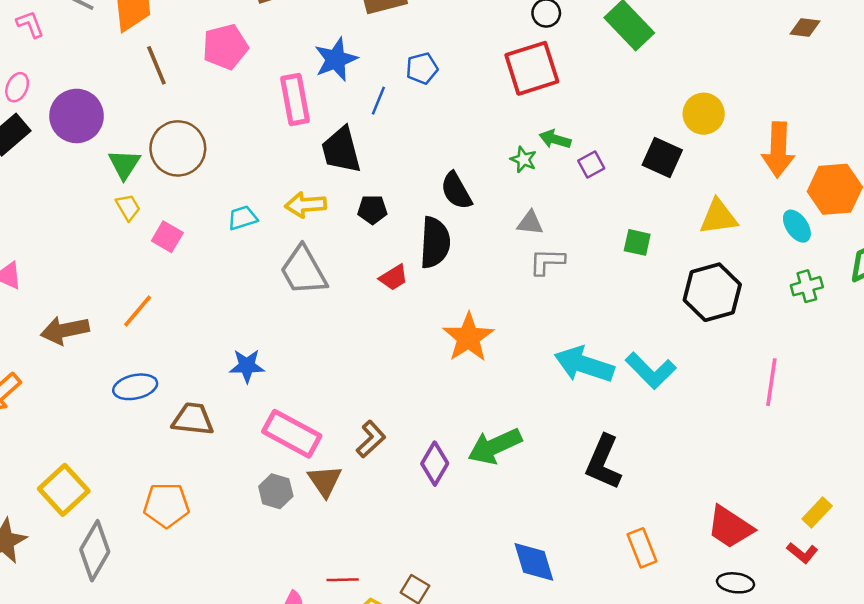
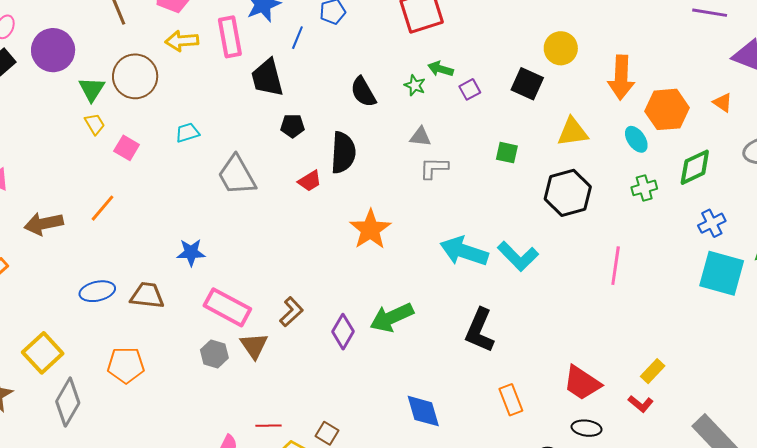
black semicircle: (456, 191) -> (363, 92), moved
yellow arrow: (306, 205) -> (182, 41), moved
blue ellipse: (135, 387) -> (97, 291), moved

